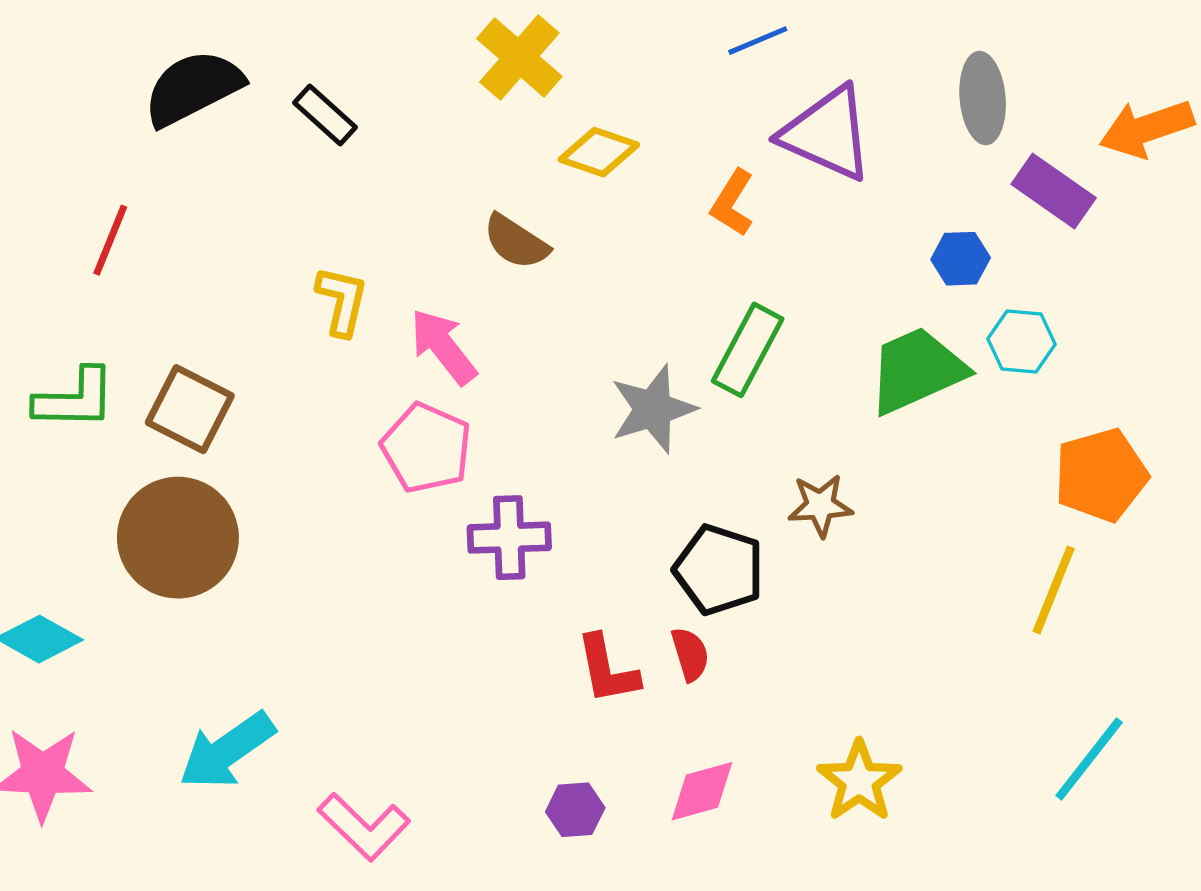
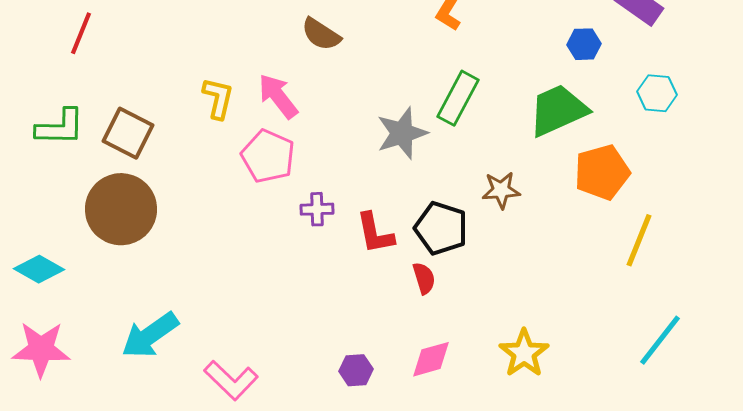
yellow L-shape: (342, 301) -> (218, 98), moved
cyan hexagon: (1021, 341) -> (657, 93), moved
orange pentagon: (1101, 475) -> (602, 172), moved
purple cross: (509, 538) -> (317, 209), size x0.7
red L-shape: (607, 669) -> (375, 233), moved

